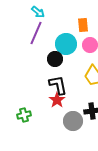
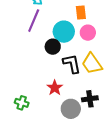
black L-shape: (58, 85) -> (72, 64), moved
green cross: (24, 115) -> (22, 103), turned 32

